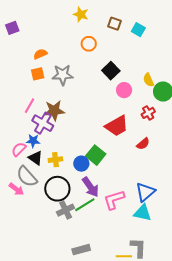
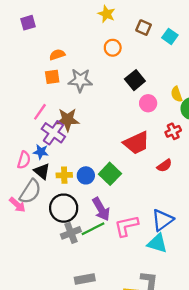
pink semicircle: (19, 149) -> (24, 160), turned 147
blue circle: (81, 164) -> (86, 175), moved
gray semicircle: (27, 177) -> (30, 192), turned -110

